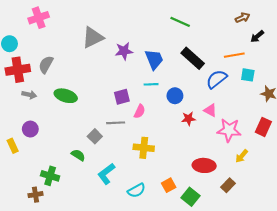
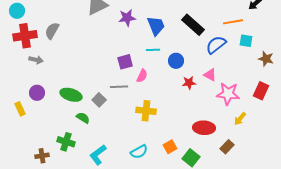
green ellipse: (66, 96) -> (71, 95), moved
cyan L-shape: (106, 174) -> (98, 155), moved
green cross: (50, 176) -> (66, 142), moved

